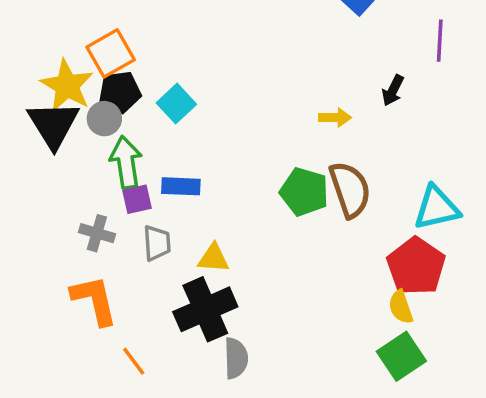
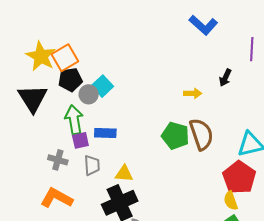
yellow star: (67, 86) -> (41, 56), moved
gray circle: (104, 119) -> (89, 94), moved
orange L-shape: (94, 300) -> (57, 198), turned -48

